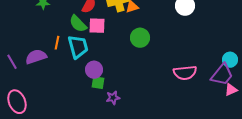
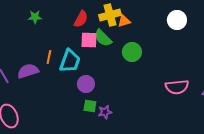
green semicircle: (78, 24) -> (103, 38), moved
cyan trapezoid: (78, 47) -> (70, 61), turned 35
green square: (98, 83) -> (90, 106), moved

